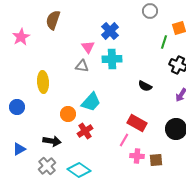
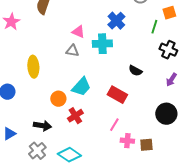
blue cross: (110, 31) -> (116, 21), moved
pink triangle: (88, 47) -> (78, 32), turned -32
red rectangle: (137, 123) -> (117, 95), moved

